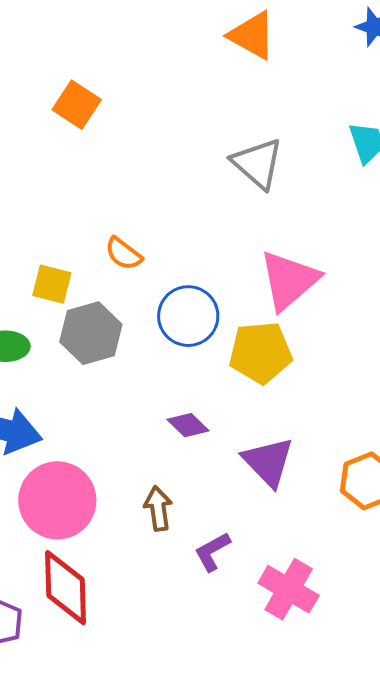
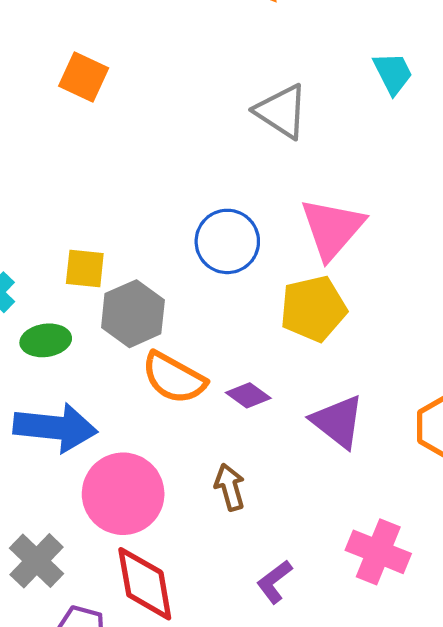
orange semicircle: (124, 254) -> (174, 378), moved, size x1.6
blue circle: (188, 316) -> (227, 241), moved
purple L-shape: (212, 552) -> (274, 582), moved

